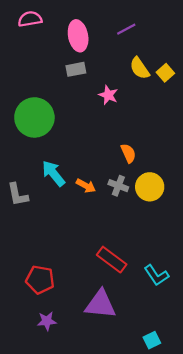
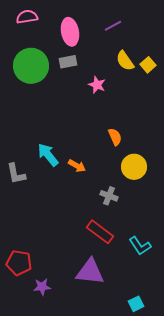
green circle: (34, 117) -> (31, 66), moved
gray cross: (118, 186) -> (109, 196), moved
red pentagon: (40, 280) -> (19, 263), moved

